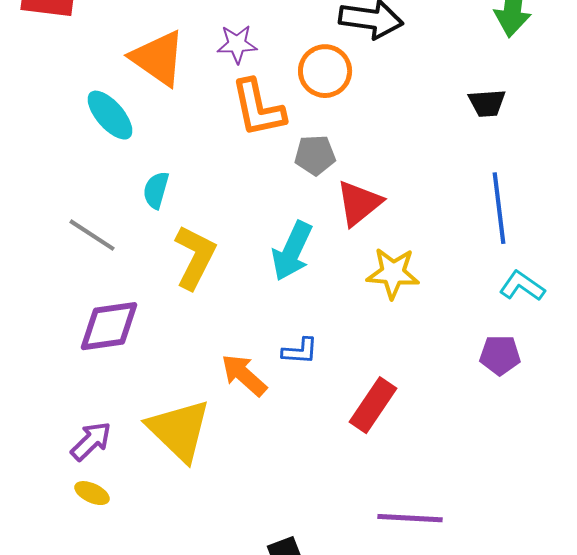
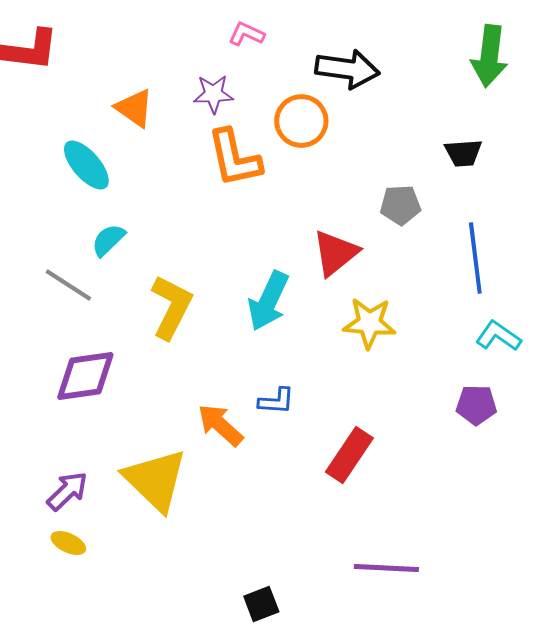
orange triangle: (158, 58) -> (134, 108), size x0.7
gray pentagon: (315, 155) -> (400, 205), moved
cyan semicircle: (156, 190) -> (108, 240), moved, turned 30

